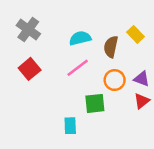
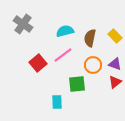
yellow rectangle: (136, 34) -> (115, 36), moved
red square: (30, 69) -> (38, 63), moved

